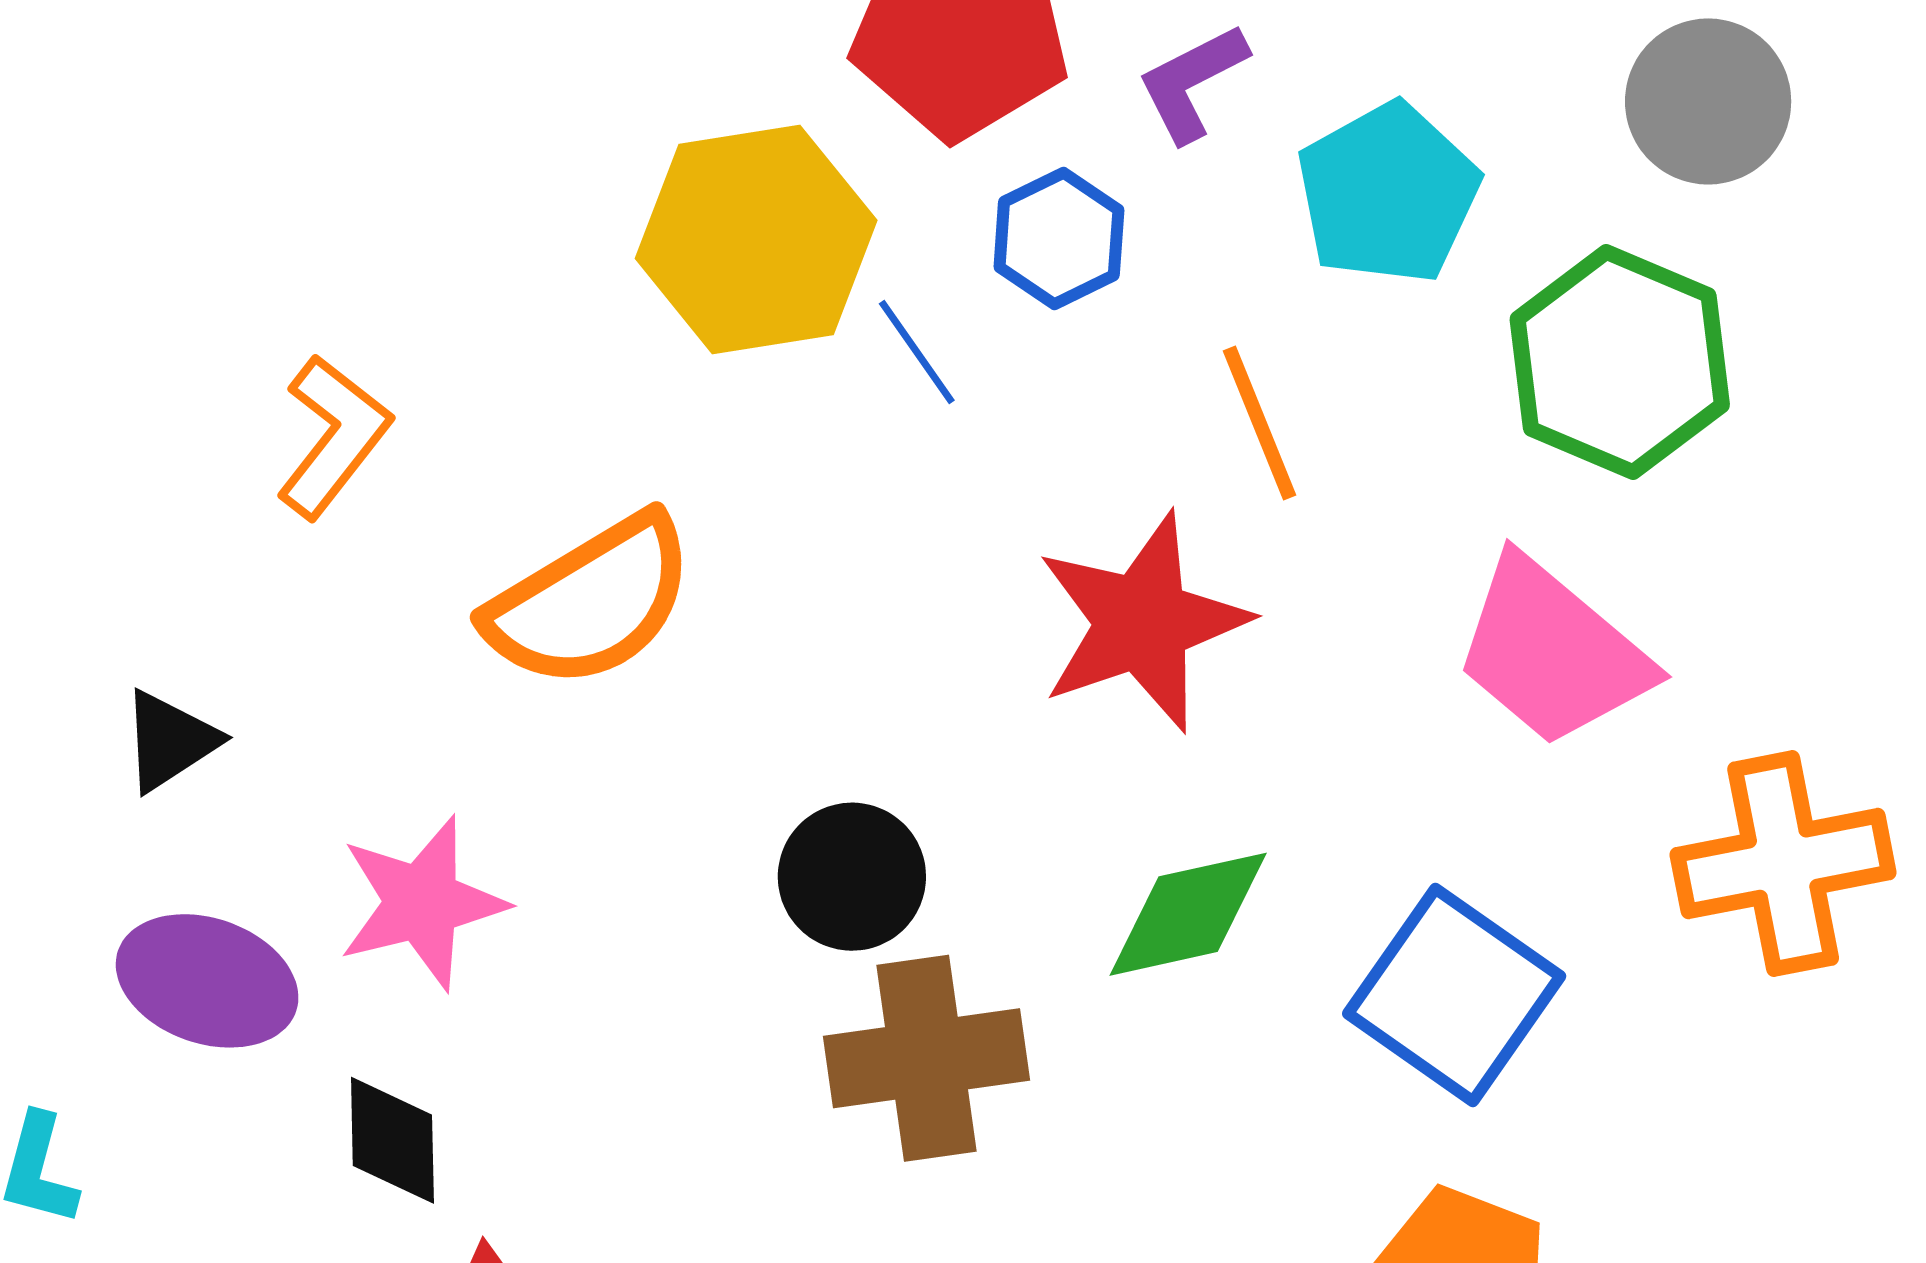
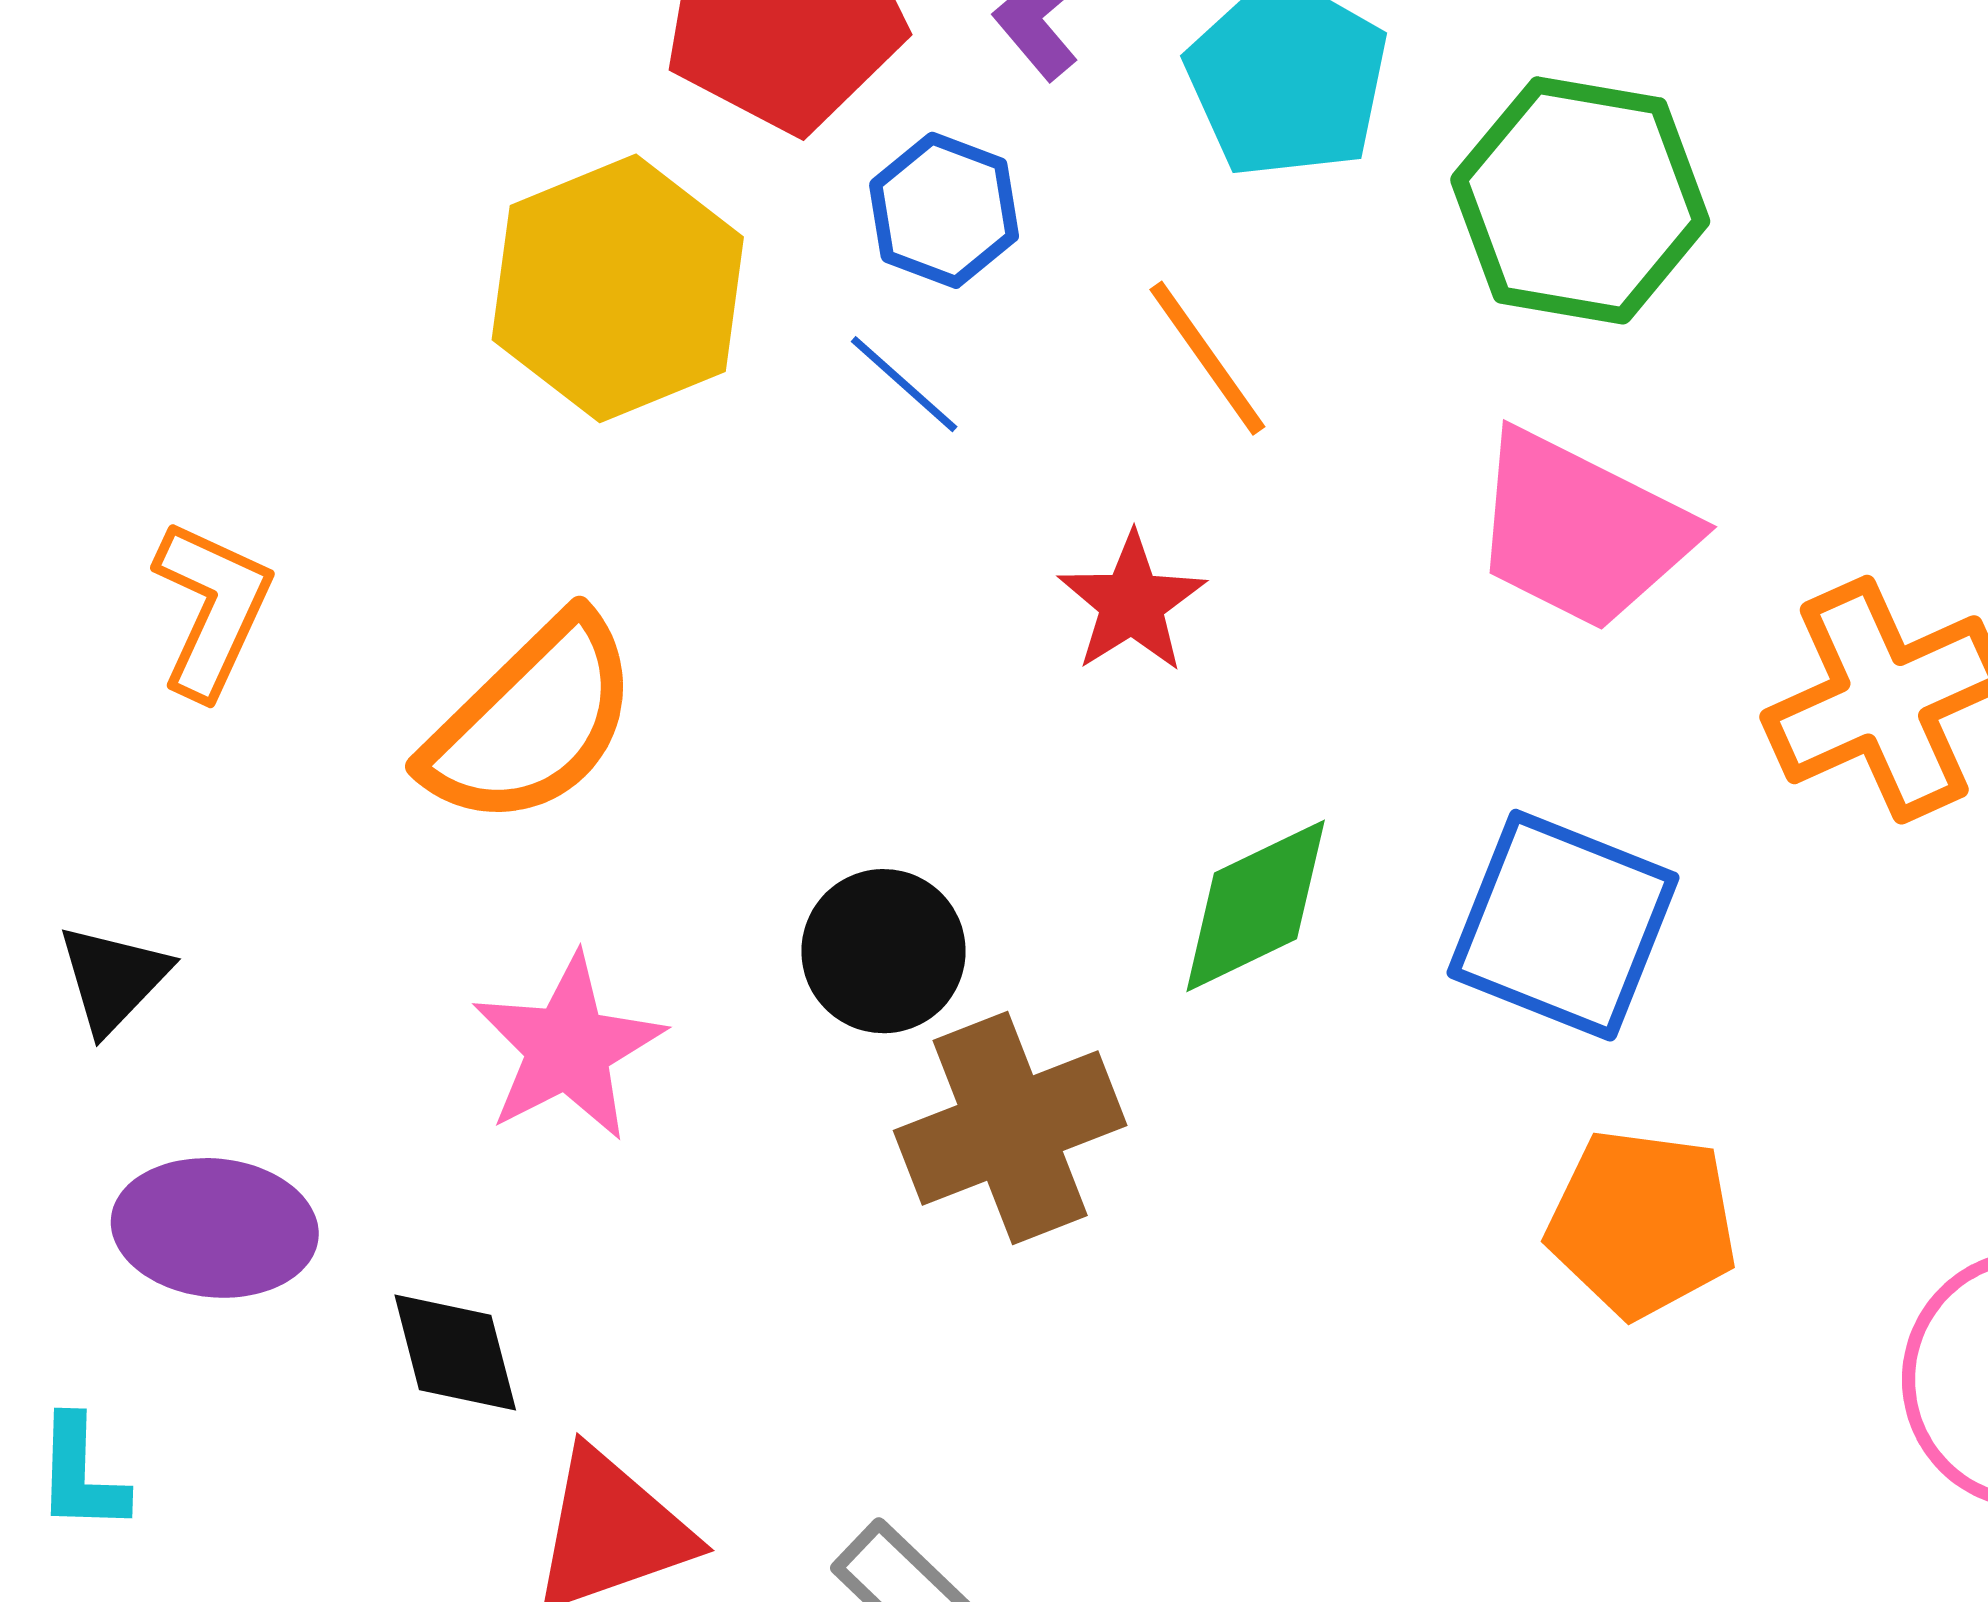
blue line: (917, 352) -> (904, 384), moved
red star: (1142, 622) -> (1132, 603), size x0.6
pink star: (422, 903) -> (568, 1048), moved

